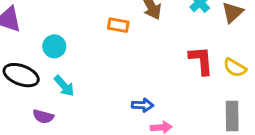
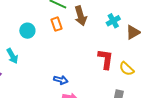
orange rectangle: (118, 25) -> (56, 24), turned 48
cyan circle: (54, 46) -> (27, 31), moved

